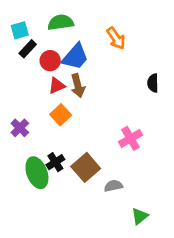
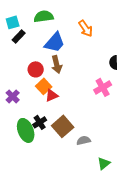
red circle: (50, 61) -> (36, 69), moved
red triangle: (57, 86) -> (52, 95), moved
pink cross: (130, 138) -> (103, 87), moved

